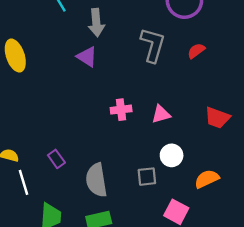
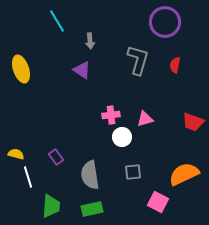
gray arrow: (96, 23) -> (90, 41), size x0.7
red semicircle: (196, 51) -> (175, 65), turned -42
white circle: (172, 155) -> (122, 137), moved
orange semicircle: (207, 179) -> (184, 174), size x1.4

